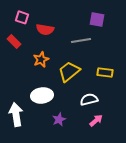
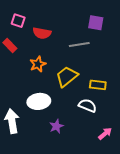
yellow rectangle: (105, 72) -> (98, 85), moved
white semicircle: (89, 99) -> (87, 106), turned 36
pink arrow: (96, 120) -> (105, 134), moved

